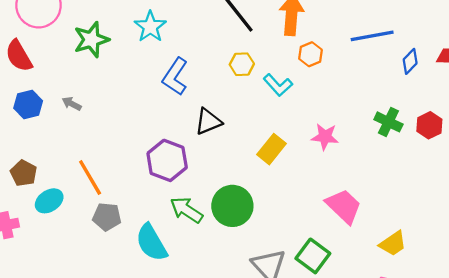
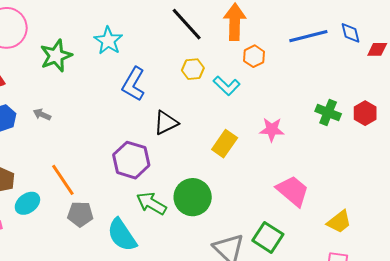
blue diamond: (410, 61) -> (350, 33), moved, turned -55

